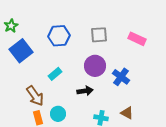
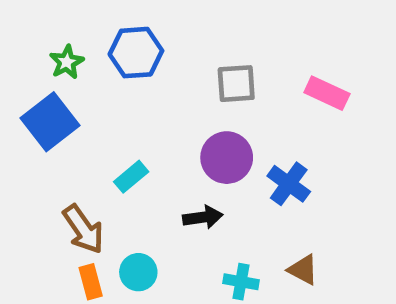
green star: (11, 26) -> (67, 62), moved
blue hexagon: (59, 36) -> (136, 53), moved

